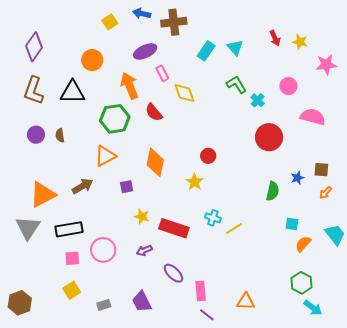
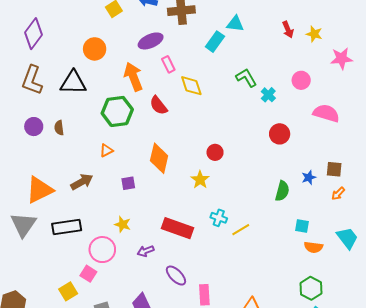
cyan triangle: (235, 48) -> (235, 24), moved, turned -42
red circle: (269, 137) -> (280, 134), size x0.7
orange triangle: (105, 156) -> (106, 150), size x0.6
yellow star: (142, 217) -> (123, 224), moved
orange semicircle: (303, 244) -> (313, 247), turned -126
pink square: (72, 258) -> (88, 274), moved, turned 35

